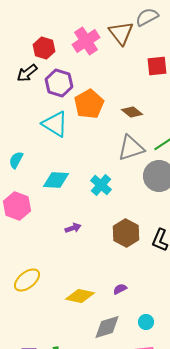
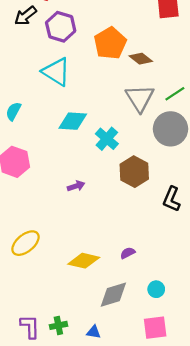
orange pentagon: (89, 104) -> (110, 43), moved
gray triangle: (131, 148) -> (140, 98), turned -44
cyan diamond: (56, 180) -> (73, 121), moved
brown hexagon: (126, 233) -> (134, 172), moved

